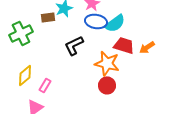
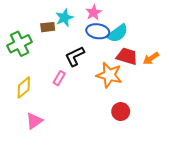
pink rectangle: (45, 85) -> (59, 78), moved
red circle: (107, 85) -> (121, 112), moved

